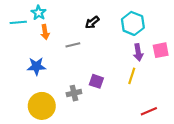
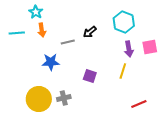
cyan line: (18, 22) -> (17, 33), moved
black arrow: (92, 22) -> (90, 32), moved
blue star: (36, 66) -> (51, 62), moved
gray cross: (74, 93) -> (64, 98), moved

